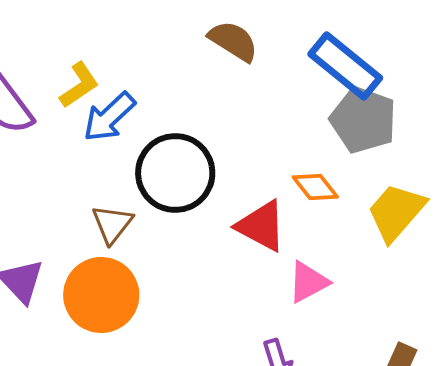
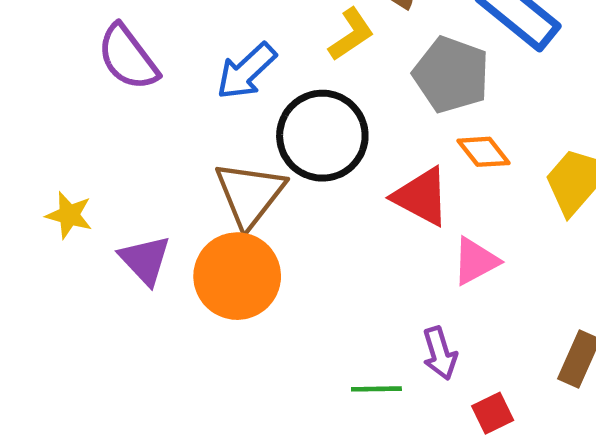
yellow L-shape: (79, 85) -> (351, 34), moved
gray pentagon: (363, 120) -> (451, 75), moved
brown triangle: (112, 224) -> (250, 194), size x1.5

